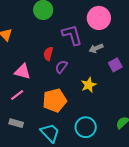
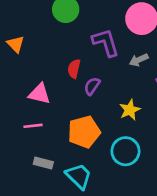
pink line: (17, 95) -> (33, 126), turned 32
gray rectangle: (16, 123) -> (43, 163), moved
cyan circle: (86, 127) -> (125, 151), moved

